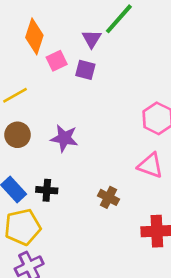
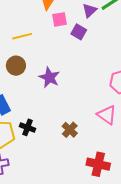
black cross: (47, 190) -> (27, 127), moved

